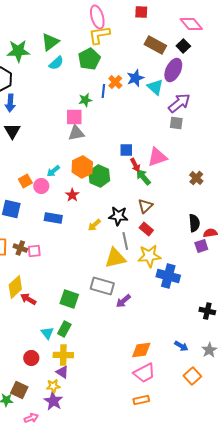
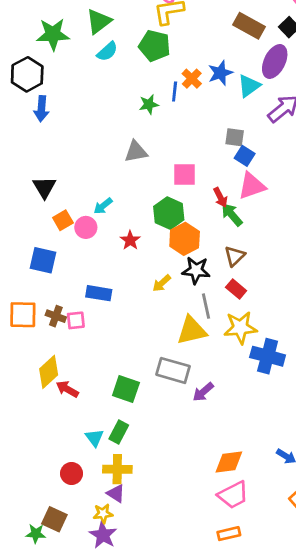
green pentagon: (89, 59) -> (155, 46), turned -30
cyan triangle: (155, 87) -> (249, 86), turned 42
pink square: (74, 117) -> (185, 174), moved
gray square: (176, 123) -> (235, 137), moved
black triangle: (12, 131) -> (44, 187), moved
blue square: (126, 150) -> (245, 156), moved, turned 32
orange hexagon: (82, 167) -> (185, 239), moved
blue rectangle: (53, 218) -> (99, 293), moved

